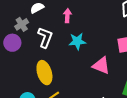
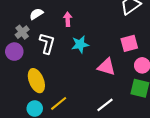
yellow ellipse: (44, 73) -> (36, 81), moved

